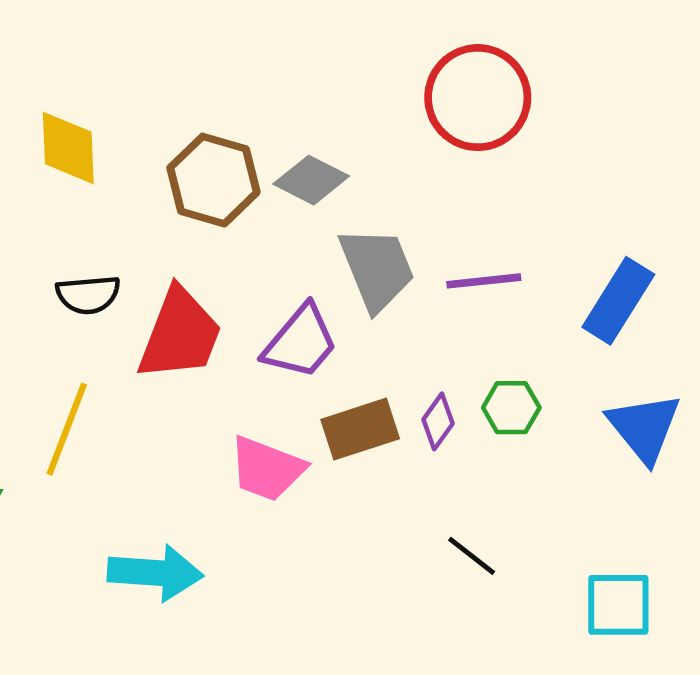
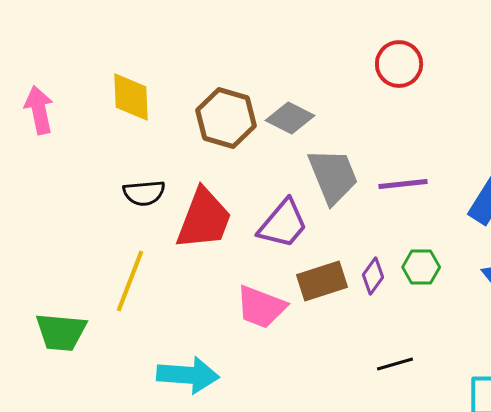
red circle: (478, 98) -> (399, 64), size x0.7
black line: (472, 556) -> (395, 364), turned -54

